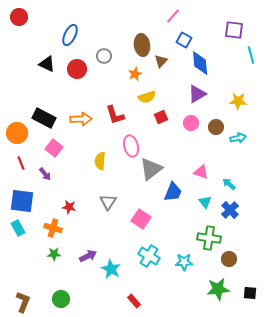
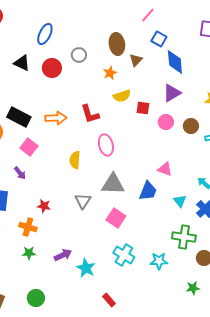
red square: (161, 117) -> (143, 108), moved, turned 32
gray triangle: (151, 169) -> (113, 184), moved, turned 40
pink triangle: (201, 172) -> (165, 169), moved
green star: (218, 289) -> (193, 288), size x0.6

